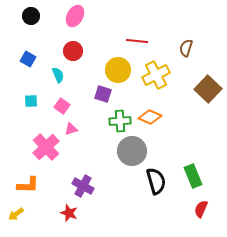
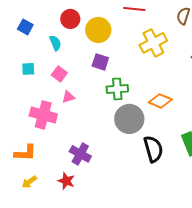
yellow circle: (118, 70) -> (98, 30), moved
orange diamond: (150, 117) -> (160, 101), moved
pink cross: (46, 147) -> (43, 115), turned -32
yellow arrow: (16, 214) -> (29, 182), moved

